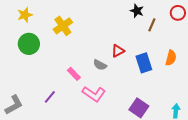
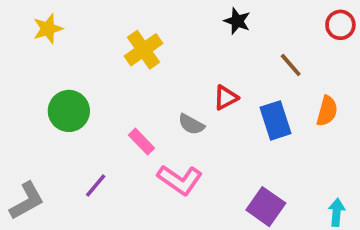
black star: (137, 11) -> (237, 21), moved
brown line: (152, 25) -> (291, 65), moved, turned -64
yellow cross: (63, 26) -> (143, 50), moved
green circle: (29, 44) -> (69, 111), moved

